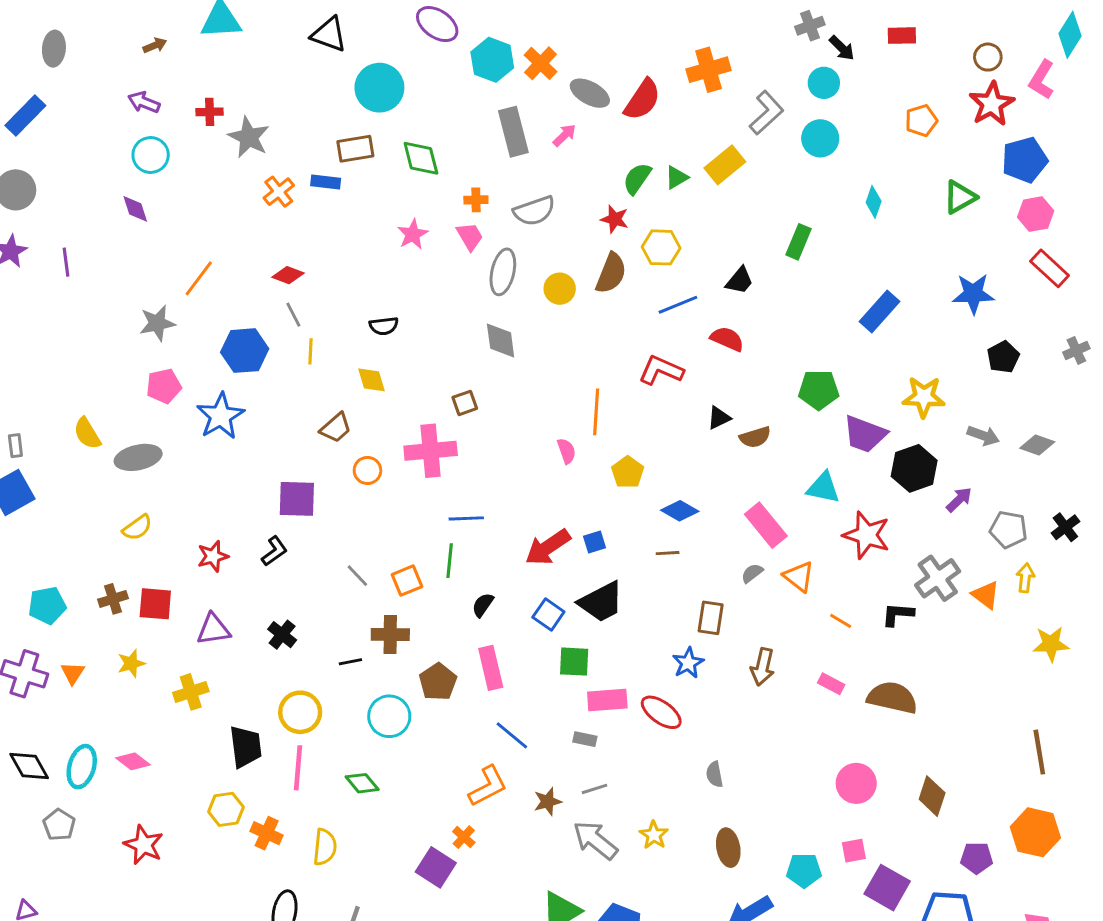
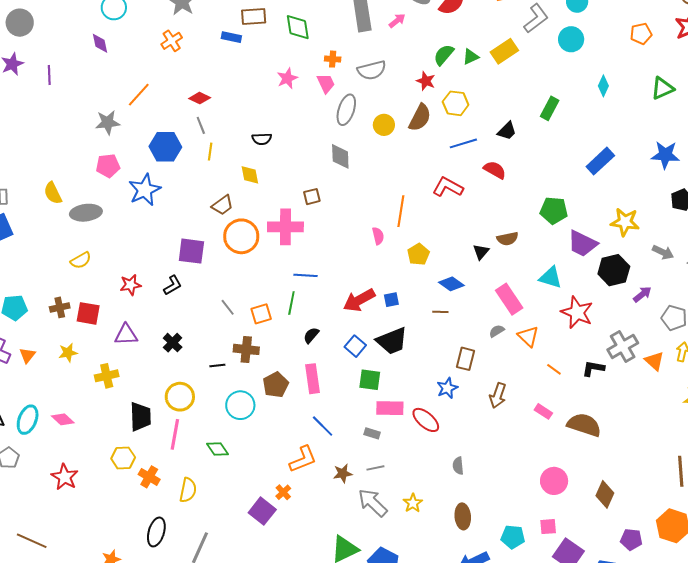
orange cross: (279, 192) -> (172, 41), moved
black triangle: (719, 418) -> (481, 252), moved, turned -30
orange circle: (367, 470) -> (241, 236), size x1.8

